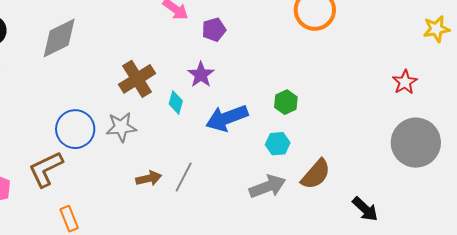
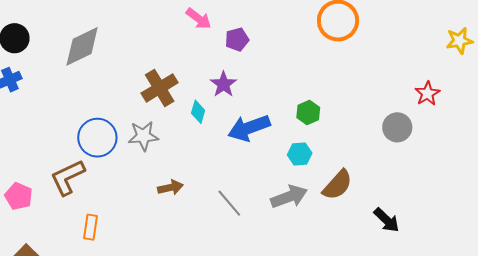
gray circle: (416, 143) -> (397, 127), moved, size x0.6
gray line: (184, 177) -> (229, 203), moved, turned -68
orange rectangle: (69, 219) -> (90, 227), turned 30

